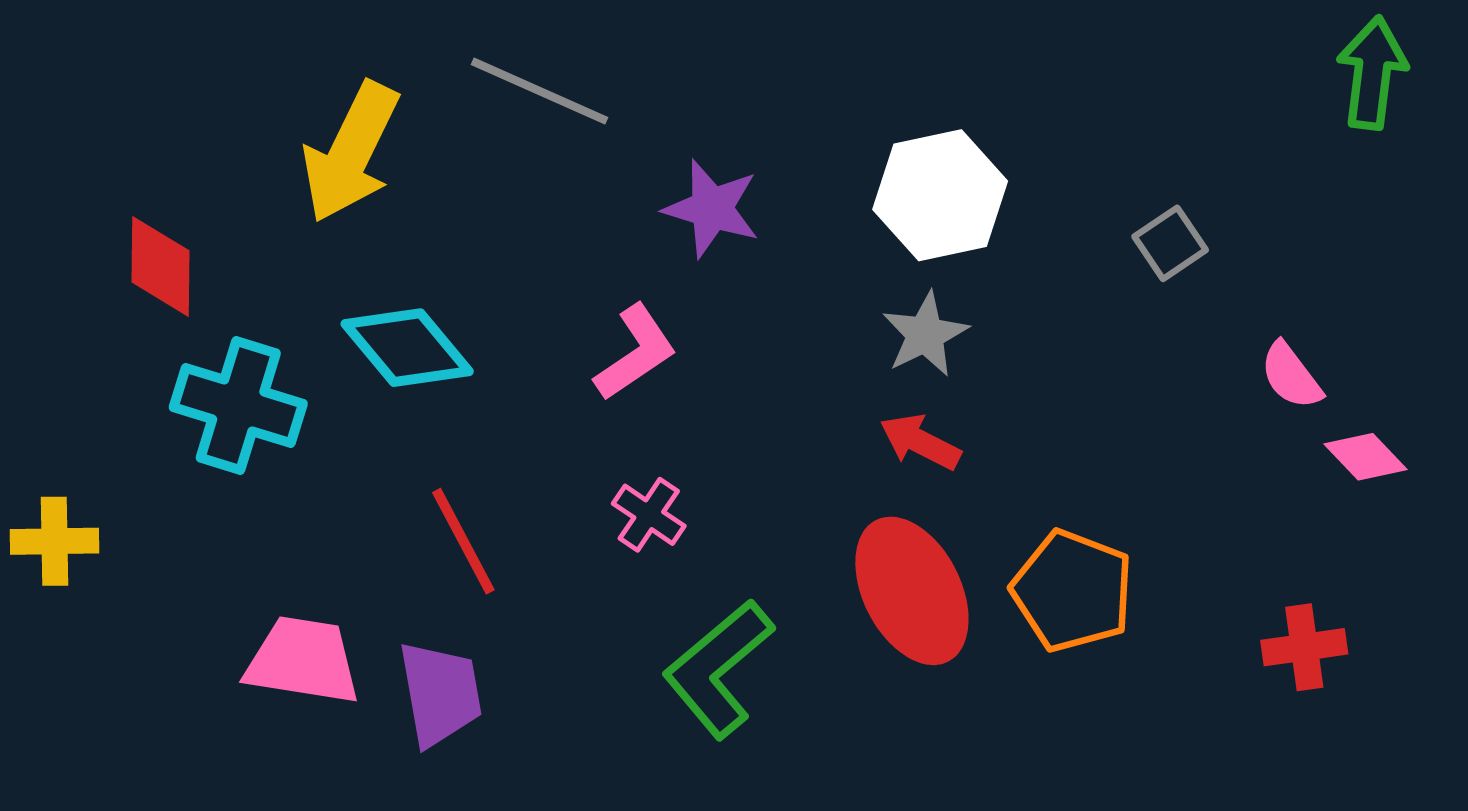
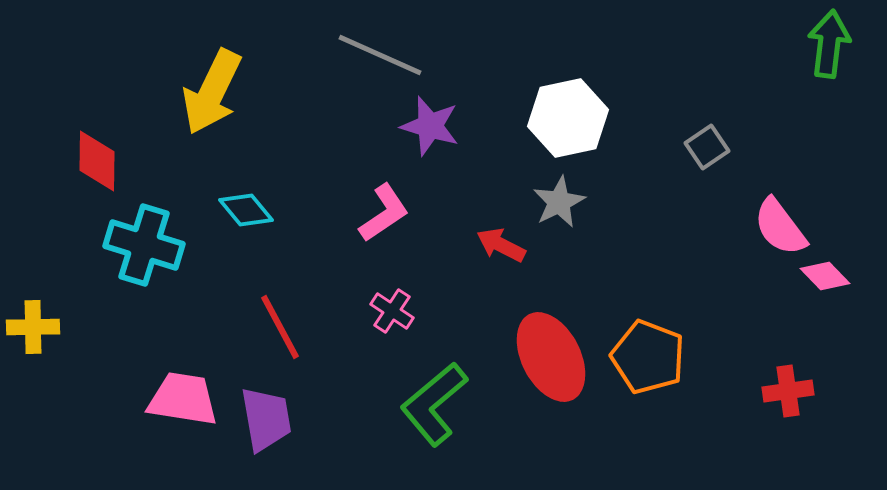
gray line: (540, 91) -> (380, 55), moved
cyan diamond: (407, 348) -> (246, 210), size x0.7
pink semicircle: (1291, 376) -> (780, 227), size x1.4
red arrow: (920, 442) -> (501, 245), moved

